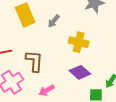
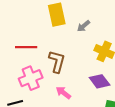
pink arrow: (46, 90) -> (63, 93), turned 56

